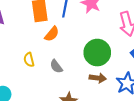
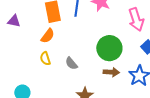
orange semicircle: (52, 34) -> (48, 36), moved

